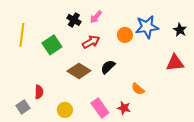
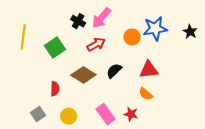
pink arrow: (96, 17) -> (101, 18), size x1.5
red triangle: (175, 63) -> (149, 70), moved
red semicircle: (39, 92) -> (55, 89), moved
gray square: (23, 107) -> (38, 114), moved

